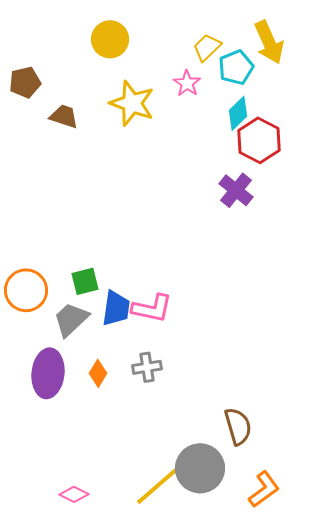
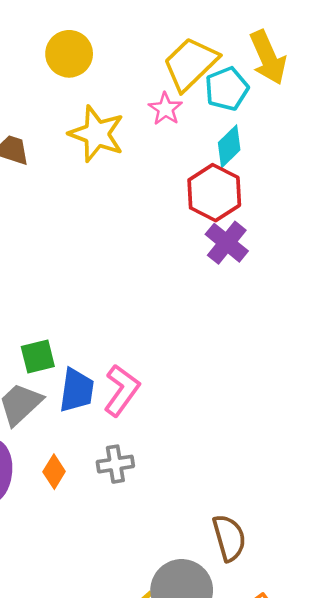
yellow trapezoid: (207, 47) -> (190, 64), size x1.6
red hexagon: (259, 140) -> (214, 193), moved
pink L-shape: (152, 308) -> (122, 390), turned -66

